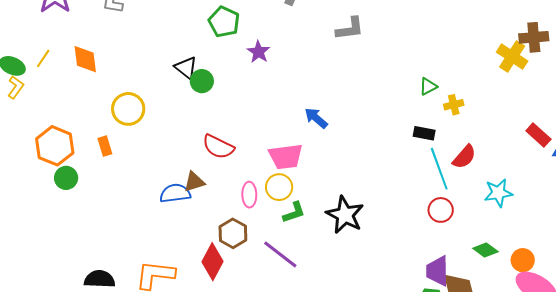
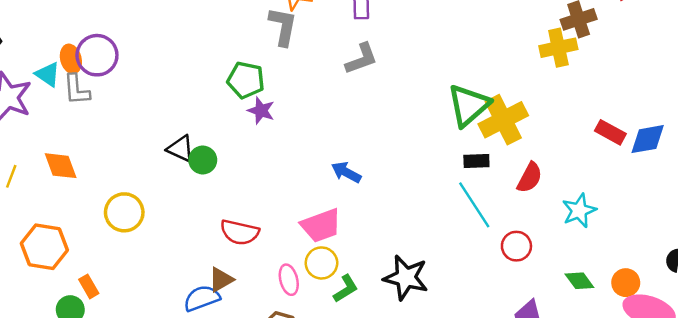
green pentagon: (224, 22) -> (246, 80), moved
yellow cross: (512, 57) -> (558, 48), turned -32
green triangle: (428, 86) -> (469, 105), size x2.0
yellow cross: (454, 105) -> (503, 120), size x2.0
orange hexagon: (55, 146) -> (44, 247), moved
orange rectangle: (105, 146) -> (89, 286), moved
cyan line: (439, 169) -> (474, 205), moved
green diamond: (485, 250) -> (579, 281), turned 30

